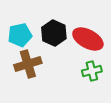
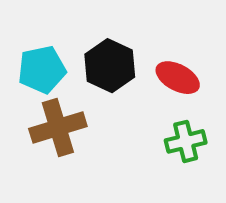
red ellipse: (88, 39) -> (178, 78), size x0.7

